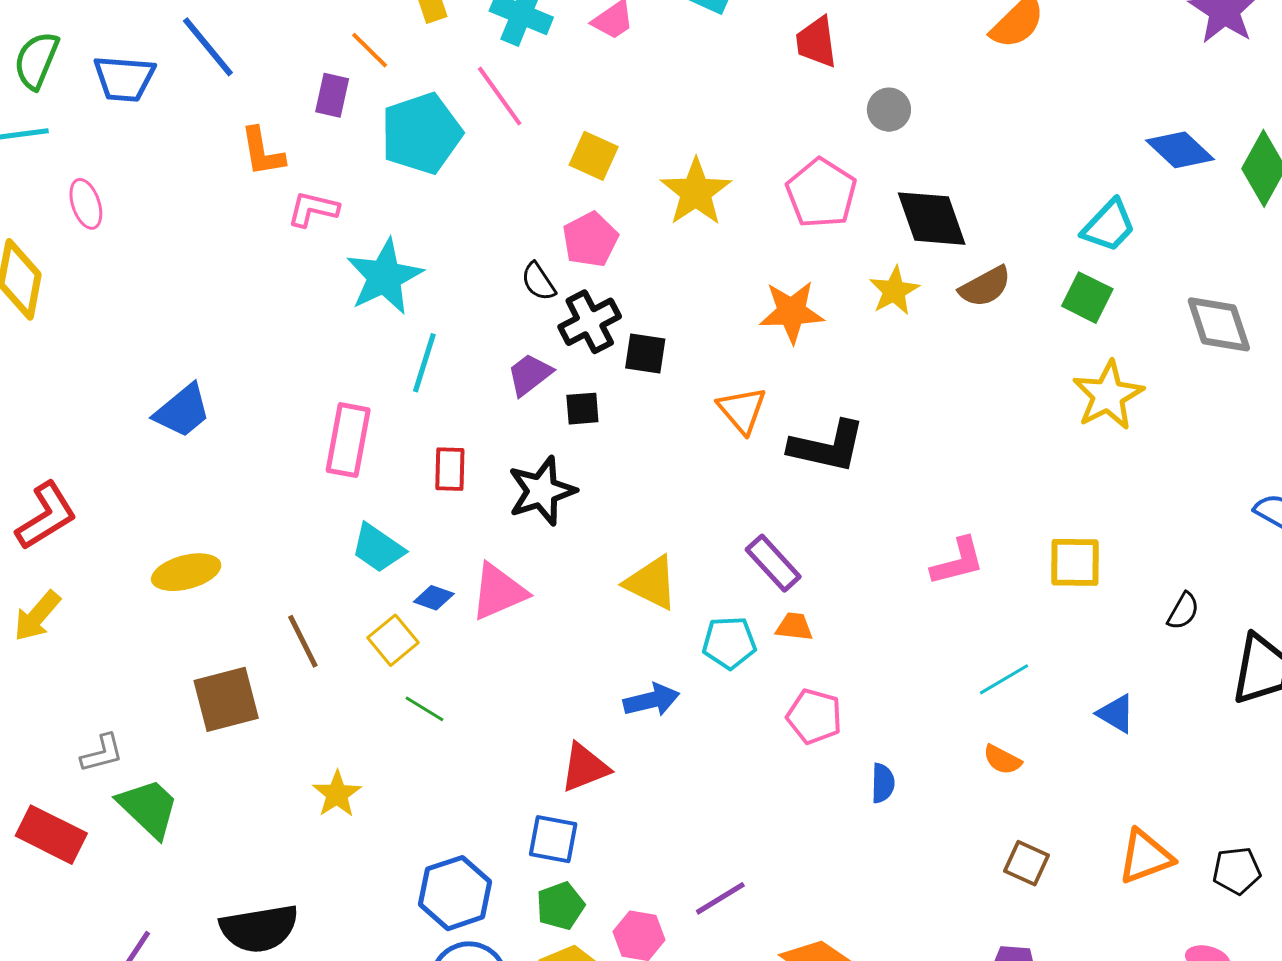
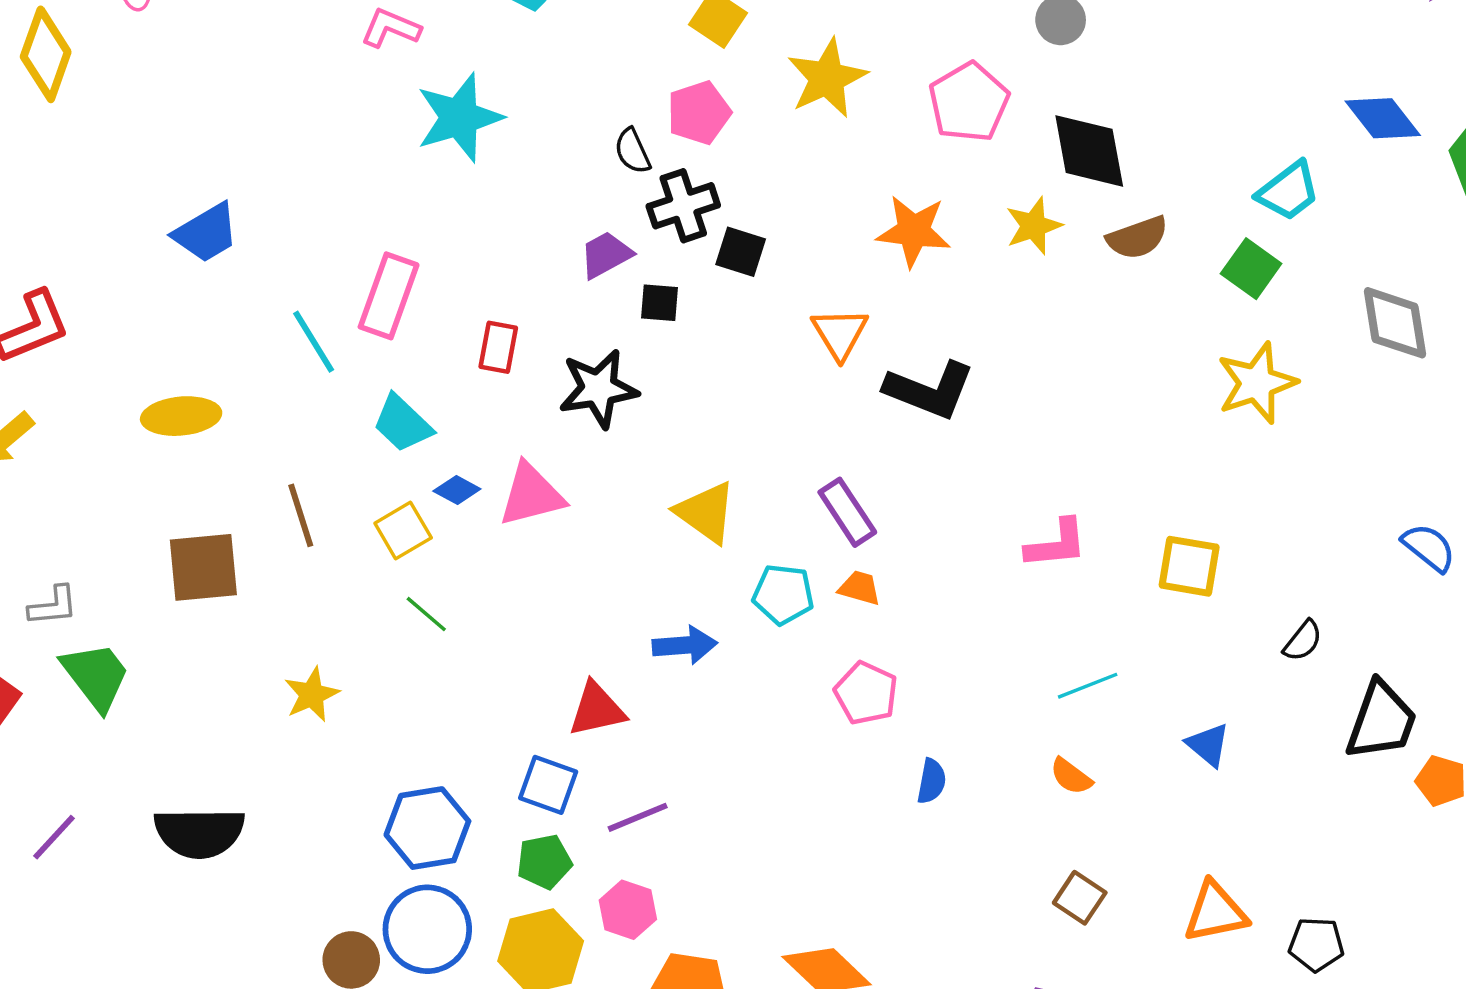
cyan line: (424, 363) -> (314, 342), moved, turned -58
purple line: (720, 898) -> (638, 817), moved

